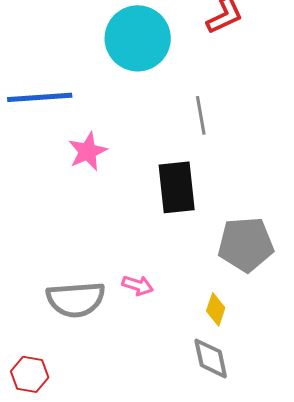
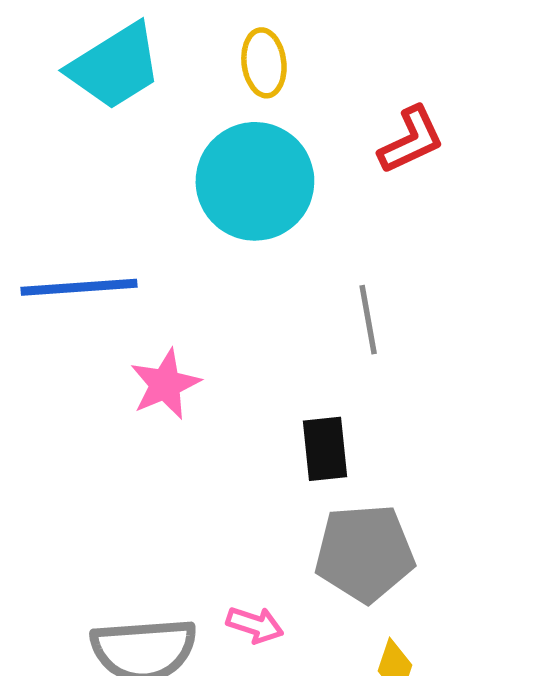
black rectangle: (177, 187) -> (325, 449), size x0.7
gray pentagon: (246, 244) -> (365, 553), moved

